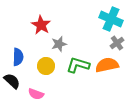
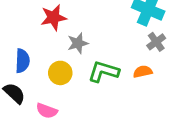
red star: (41, 25) -> (54, 18), turned 30
orange semicircle: (107, 65) -> (143, 72), size x0.6

